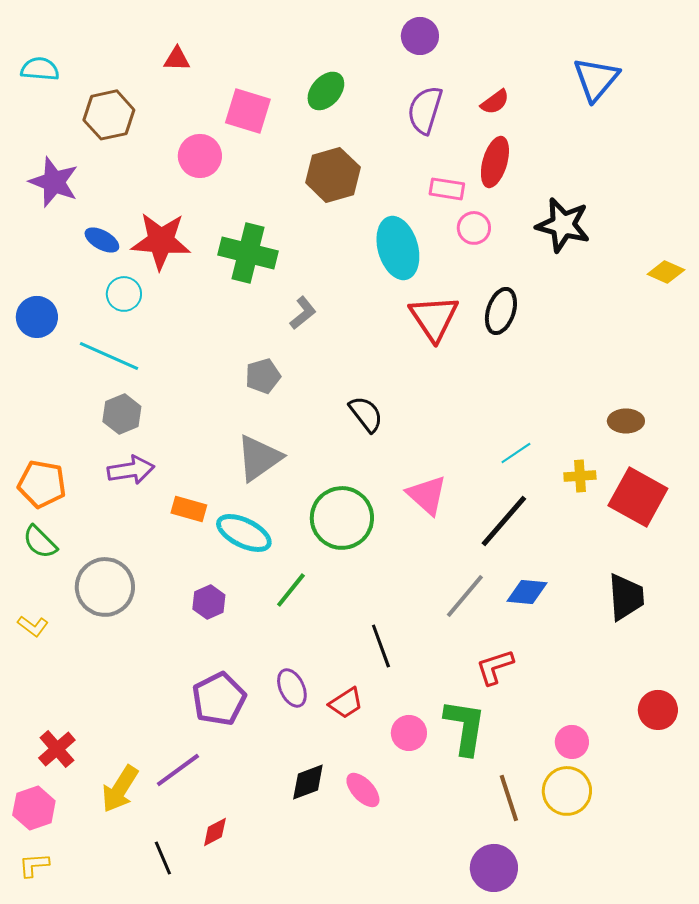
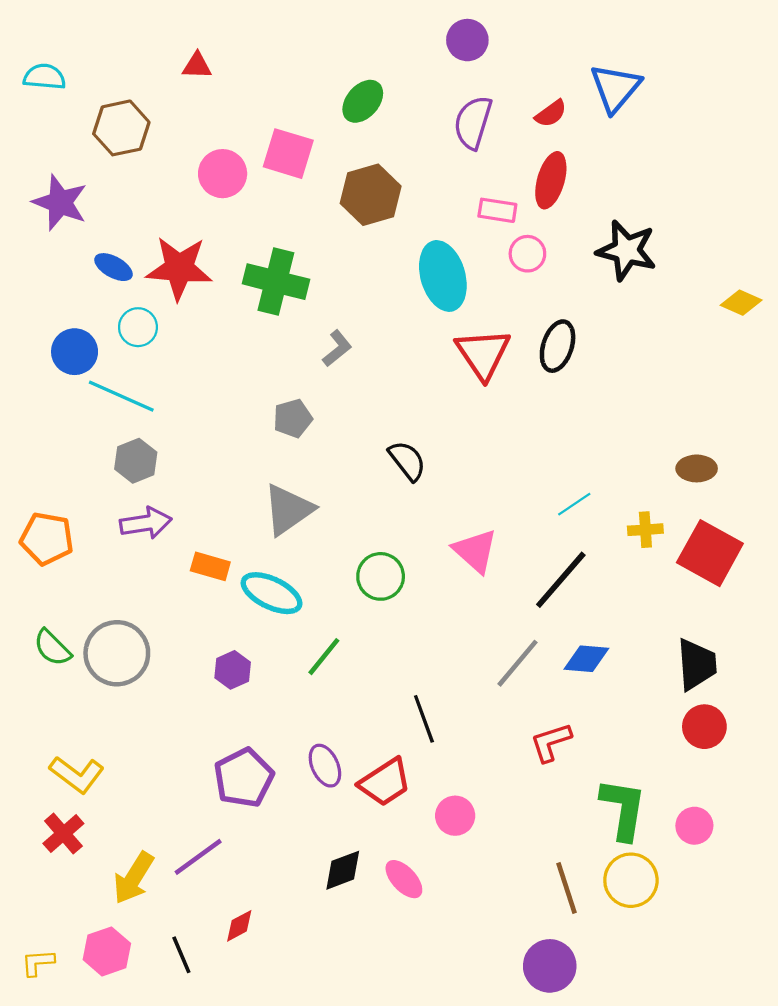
blue triangle: (596, 79) -> (615, 88), moved
pink square: (248, 111) -> (288, 154), moved
blue circle: (37, 317) -> (75, 352), moved
green circle: (342, 518) -> (381, 576), size x0.7
green semicircle: (40, 542) -> (52, 648), moved
yellow L-shape: (33, 626) -> (77, 775), moved, size x1.6
red trapezoid: (346, 703) -> (385, 782), size x1.4
red circle: (658, 710) -> (704, 727), moved
green L-shape: (465, 727) -> (623, 809), moved
pink circle: (572, 742) -> (694, 826), moved
pink hexagon: (34, 808) -> (107, 951), moved

